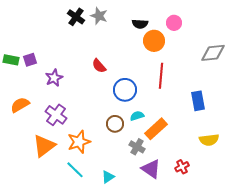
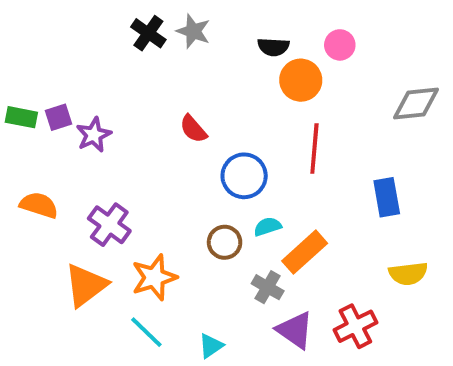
purple star: (54, 78) -> (94, 135), moved
orange semicircle: (20, 105) -> (39, 205), turned 48
red cross: (182, 167) -> (355, 326), size x1.5

